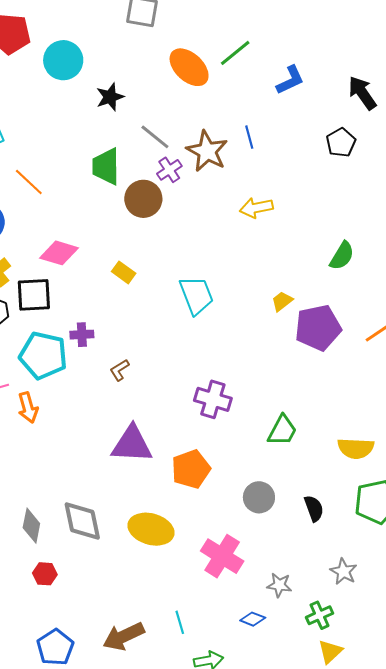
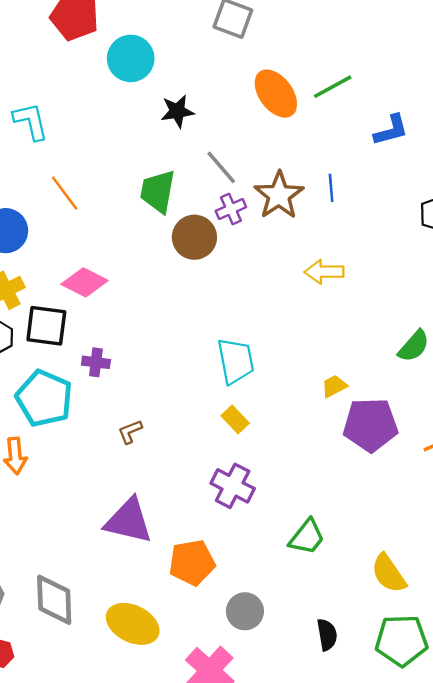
yellow rectangle: (124, 272) -> (235, 419), moved
purple cross: (82, 335) -> (96, 362), moved
yellow semicircle: (356, 448) -> (389, 573), turned 42
gray circle: (259, 497) -> (245, 611), moved

